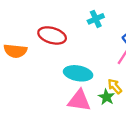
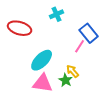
cyan ellipse: (78, 73) -> (42, 60), turned -55

